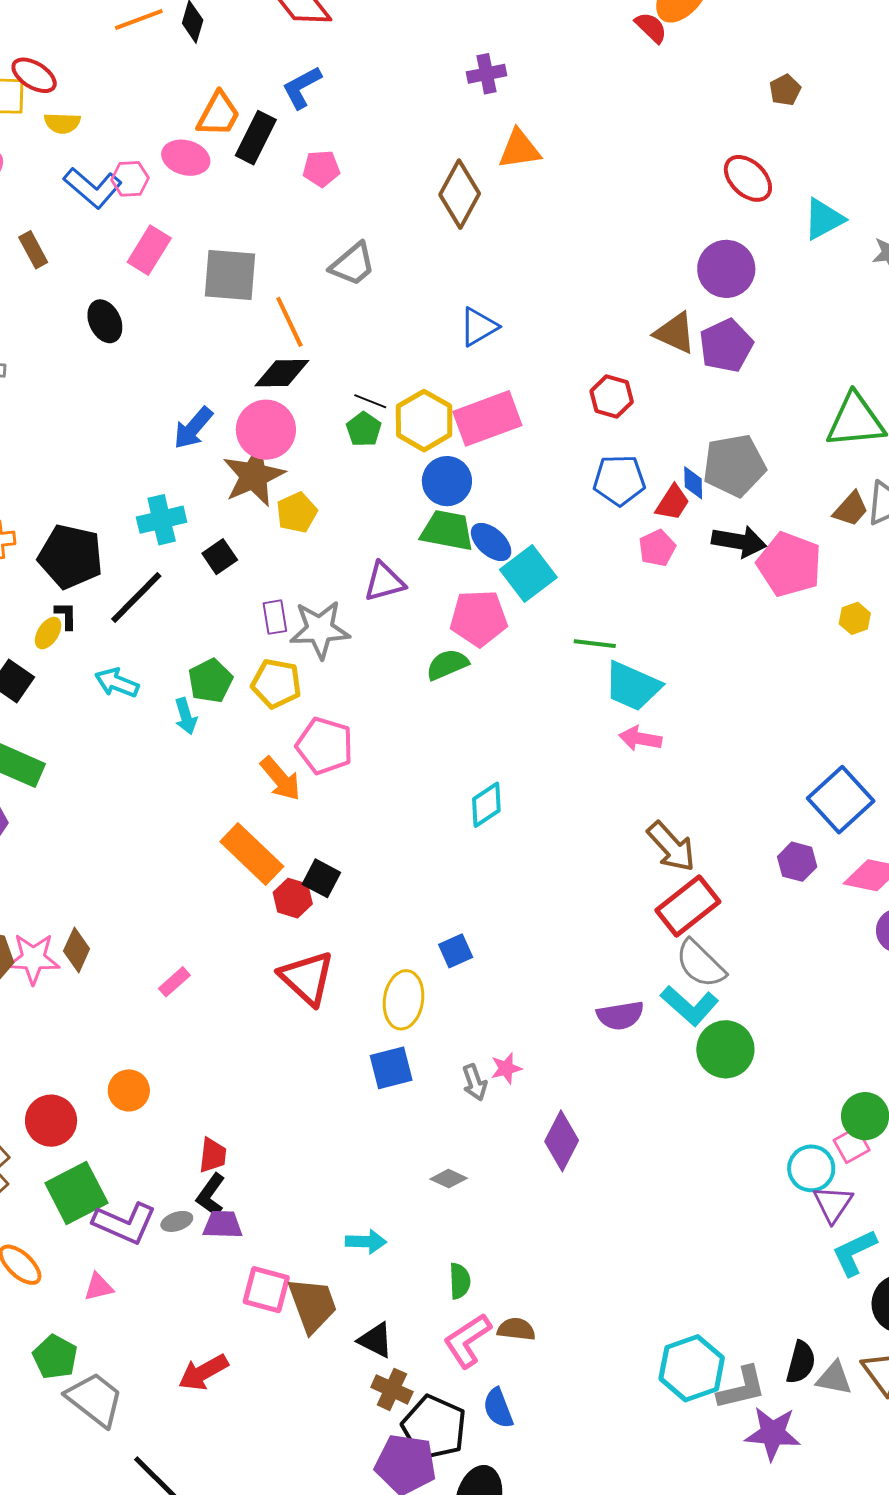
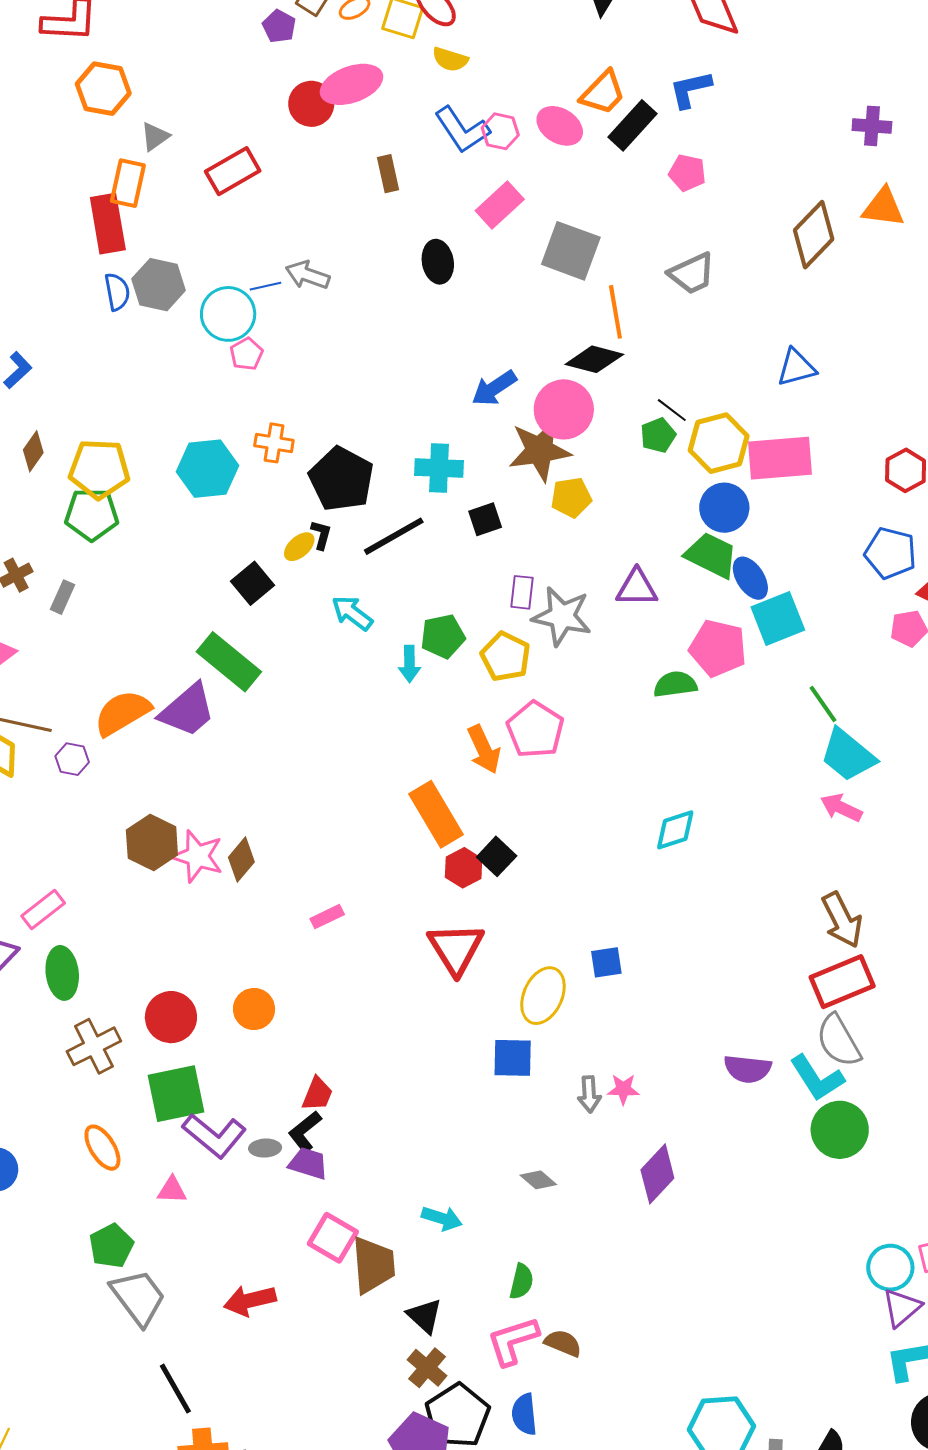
green line: (595, 644) -> (823, 704), turned 33

